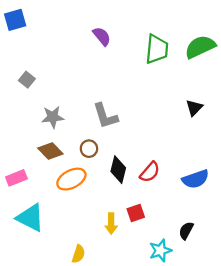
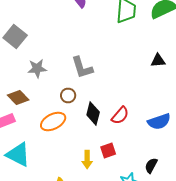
gray square: (27, 80) -> (15, 36), size x1.6
black triangle: (194, 108) -> (158, 60), turned 42
brown diamond: (50, 151) -> (18, 98), moved

